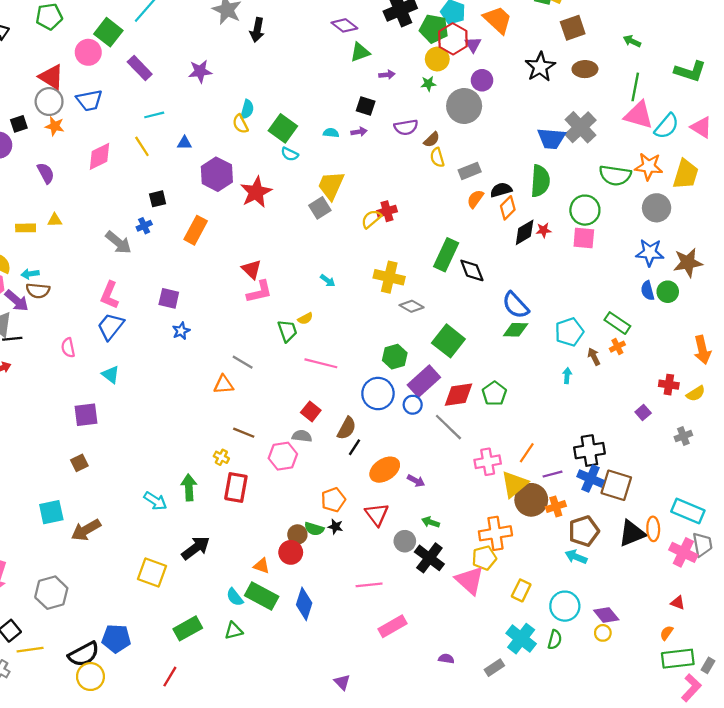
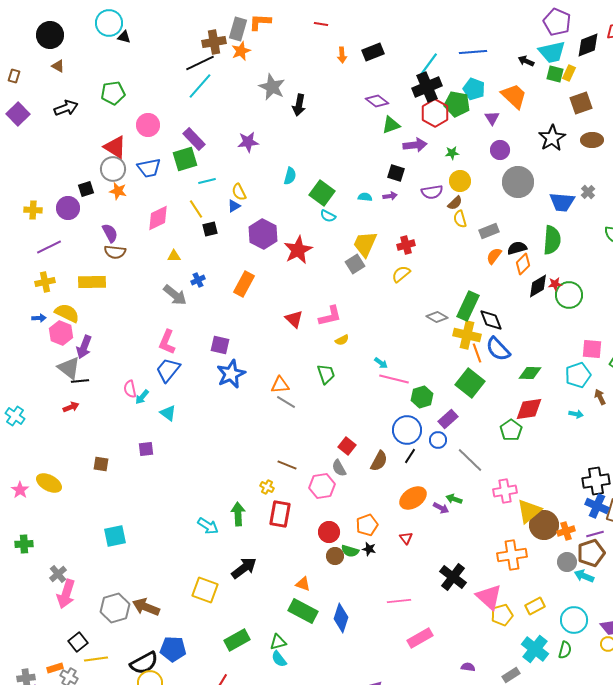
green square: (108, 32) -> (185, 159), moved, turned 35
red hexagon: (453, 39) -> (435, 113), moved
yellow circle: (437, 59) -> (460, 181), moved
purple arrow: (387, 75) -> (415, 145), size x1.6
gray circle: (464, 106) -> (518, 182), moved
yellow semicircle: (240, 124) -> (239, 192), moved
gray cross: (580, 127) -> (588, 192), size x0.5
blue triangle: (184, 143) -> (234, 206), turned -32
black square: (158, 199) -> (210, 229), moved
green circle: (585, 210) -> (569, 295), moved
red cross: (387, 211) -> (406, 245), moved
yellow triangle: (55, 220) -> (174, 256), moved
yellow rectangle: (26, 228) -> (92, 282), size x1.5
pink square: (584, 238) -> (592, 349), moved
cyan arrow: (30, 274) -> (142, 397), moved, turned -42
yellow cross: (389, 277) -> (467, 335), moved
cyan arrow: (328, 281) -> (381, 363), moved
brown semicircle: (38, 291) -> (115, 252), moved
pink L-shape: (259, 292) -> (330, 316), moved
purple arrow: (17, 301) -> (84, 347), turned 70
blue semicircle: (516, 305) -> (498, 349), moved
gray diamond: (412, 306) -> (437, 317), moved
yellow semicircle: (305, 319) -> (342, 340), moved
blue star: (181, 331) -> (231, 374), size x1.8
pink line: (321, 363) -> (394, 379), moved
cyan arrow: (567, 376) -> (576, 414), turned 96
purple rectangle: (424, 381) -> (448, 419), size x0.7
orange triangle: (224, 385) -> (280, 385), moved
red diamond: (459, 395) -> (529, 409), moved
purple square: (86, 415) -> (146, 449), size x0.7
gray semicircle: (302, 436) -> (339, 468), turned -126
black line: (354, 447) -> (410, 456), moved
orange line: (527, 453) -> (477, 353), moved, turned -54
brown square: (79, 463) -> (101, 464), moved, turned 35
purple line: (552, 474) -> (595, 534), moved
red triangle: (377, 514) -> (406, 538), size x0.6
green arrow: (431, 522) -> (454, 499), moved
brown arrow: (86, 530) -> (146, 607), moved, turned 52
gray circle: (405, 541) -> (567, 562), moved
red circle: (291, 552) -> (329, 532), moved
yellow pentagon: (484, 558) -> (502, 615), moved
yellow rectangle: (521, 590) -> (535, 606), turned 36
cyan semicircle: (235, 597) -> (279, 659), moved

